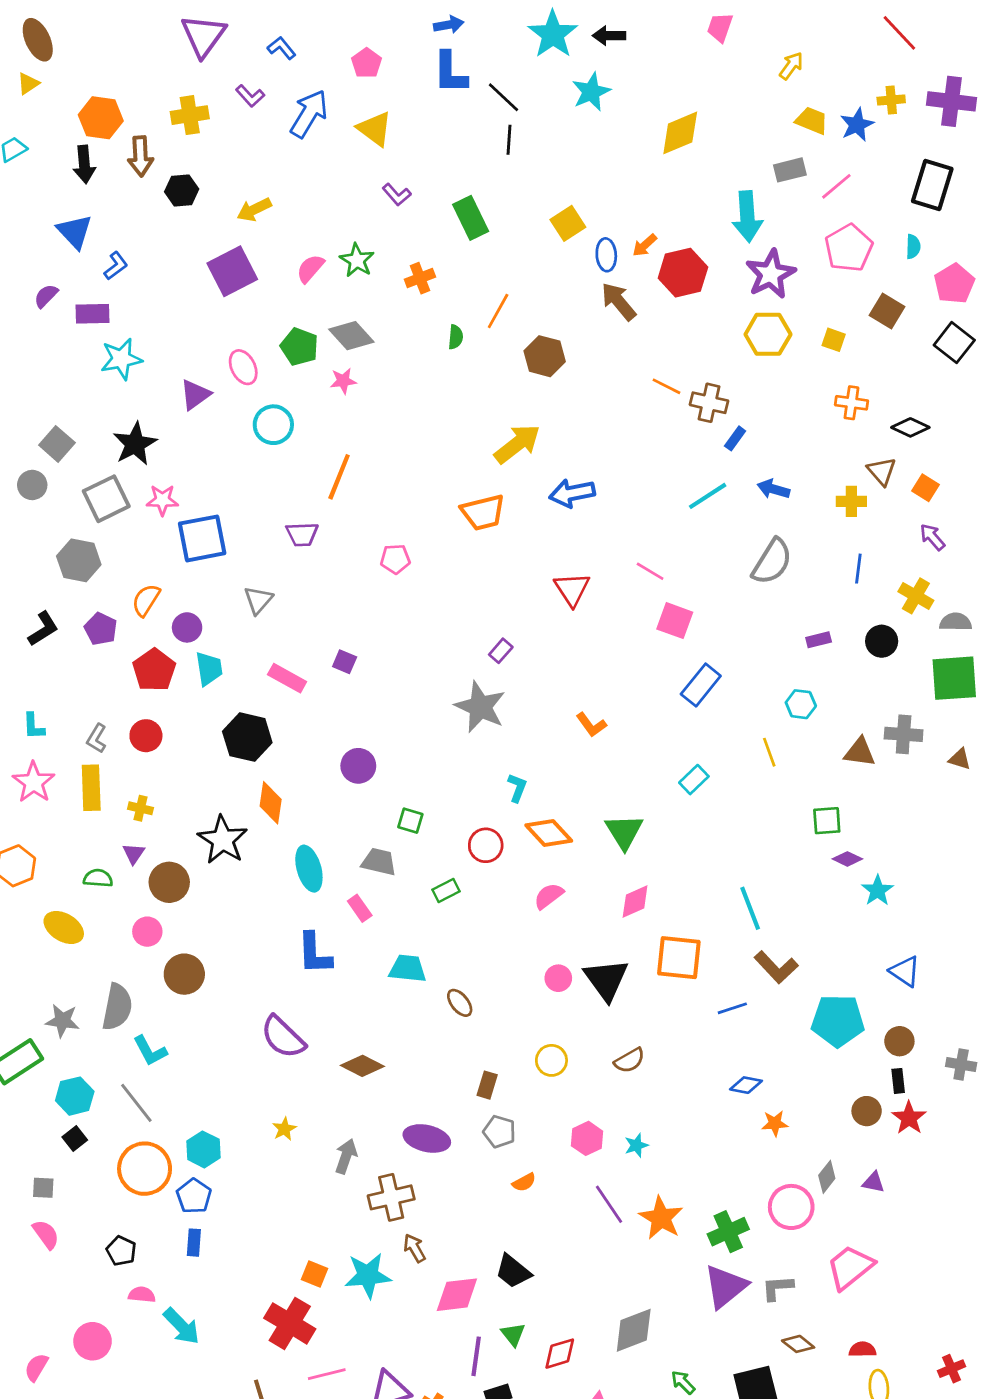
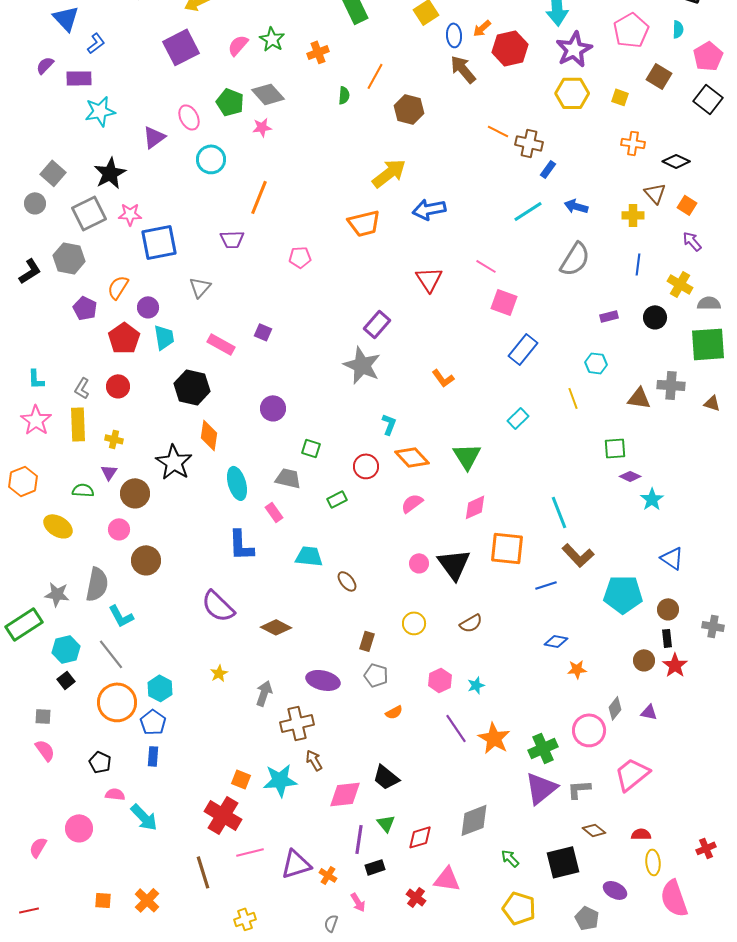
black L-shape: (43, 629) -> (30, 271), moved
purple rectangle: (501, 651) -> (377, 324), size x1.5

